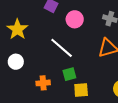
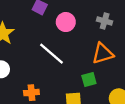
green square: (69, 74) -> (89, 79), moved

